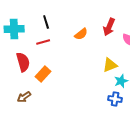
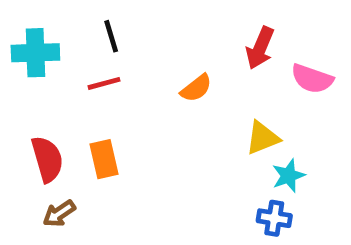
orange semicircle: (81, 34) -> (196, 88), moved
red semicircle: (23, 62) -> (47, 159), moved
orange rectangle: (43, 74) -> (104, 159), turned -56

